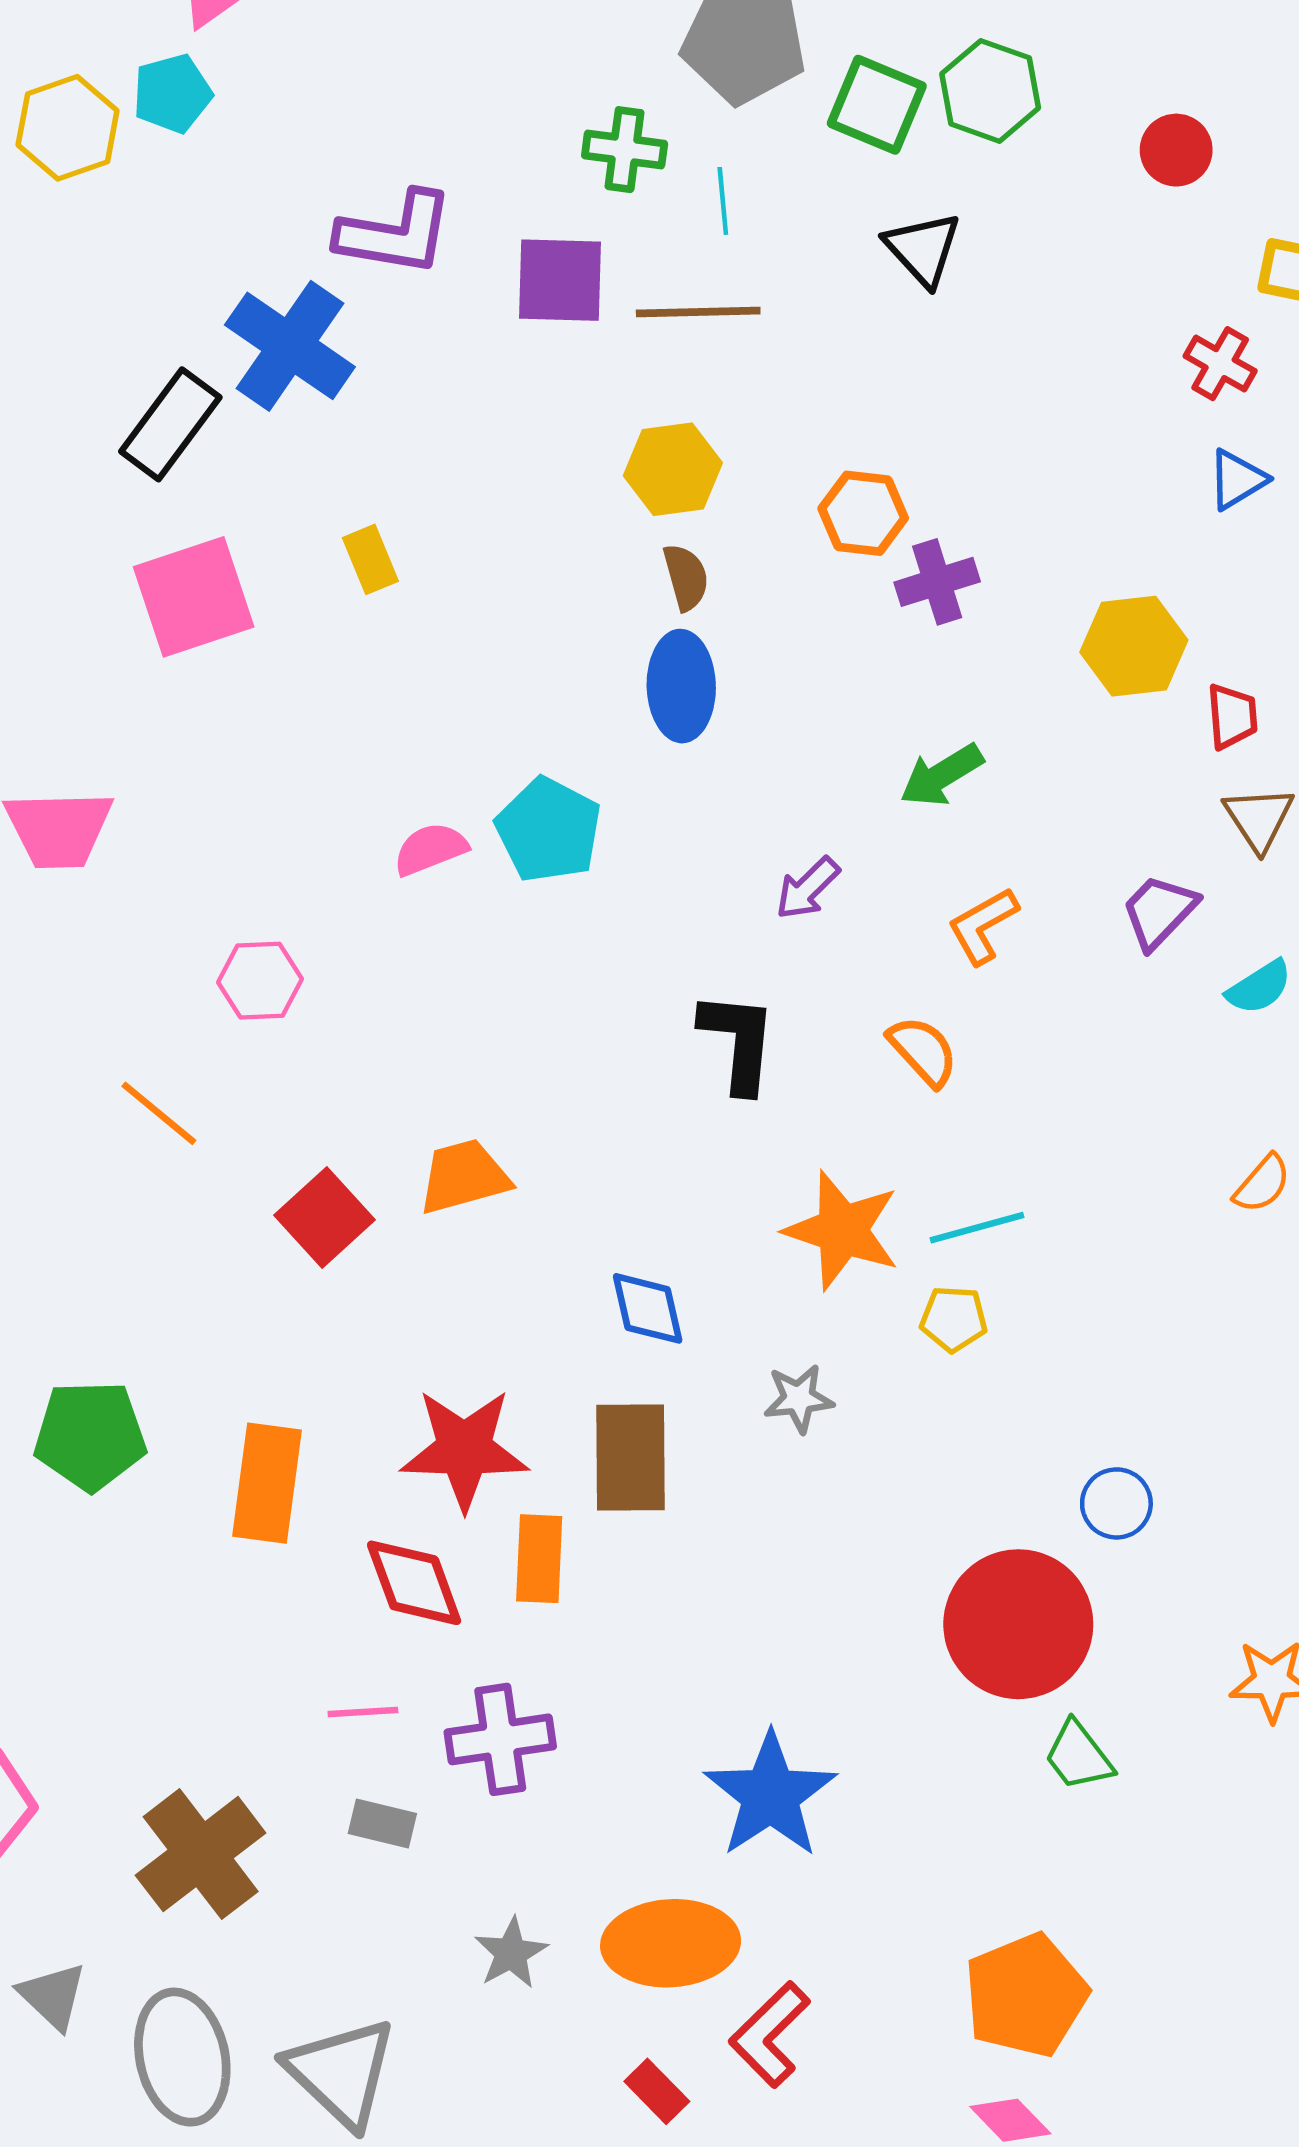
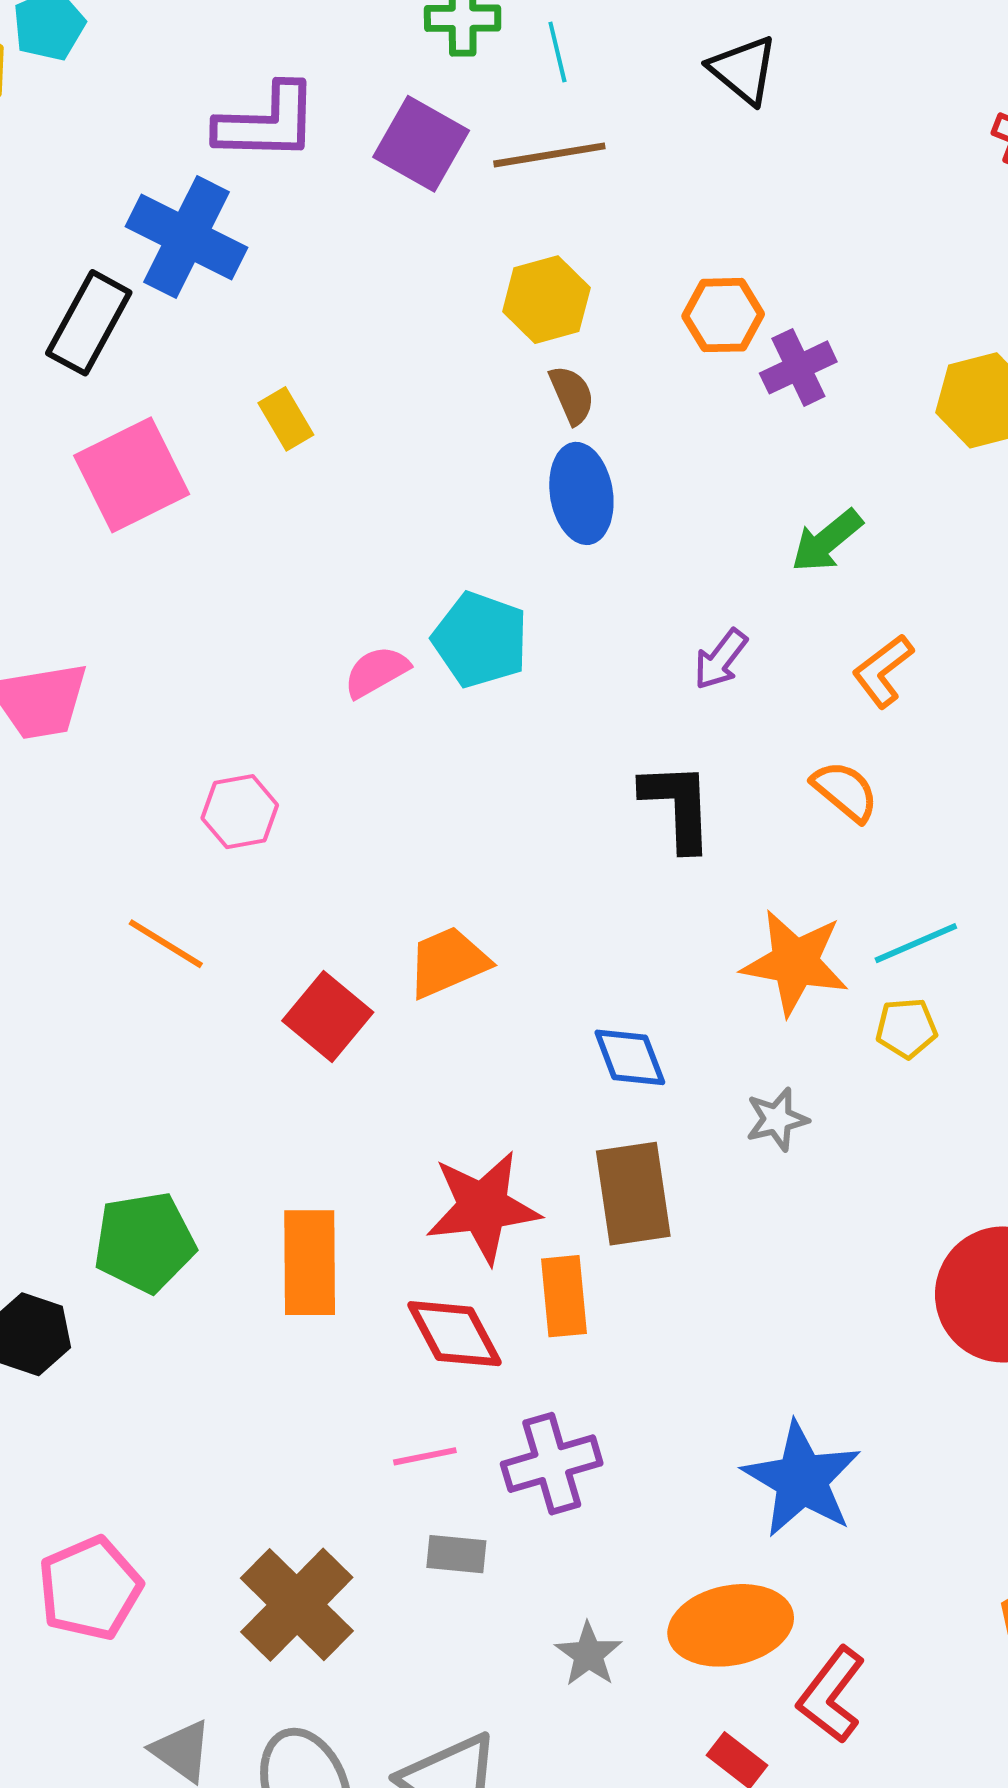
purple square: (560, 280) -> (421, 144), turned 36

